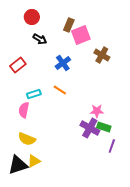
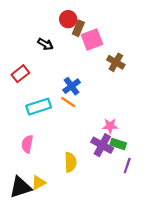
red circle: (32, 17) -> (68, 19), moved
blue cross: (63, 63) -> (72, 86), moved
cyan rectangle: (34, 94) -> (39, 107), size x1.5
pink semicircle: (24, 110) -> (27, 144), moved
yellow semicircle: (27, 139) -> (70, 162), moved, turned -114

